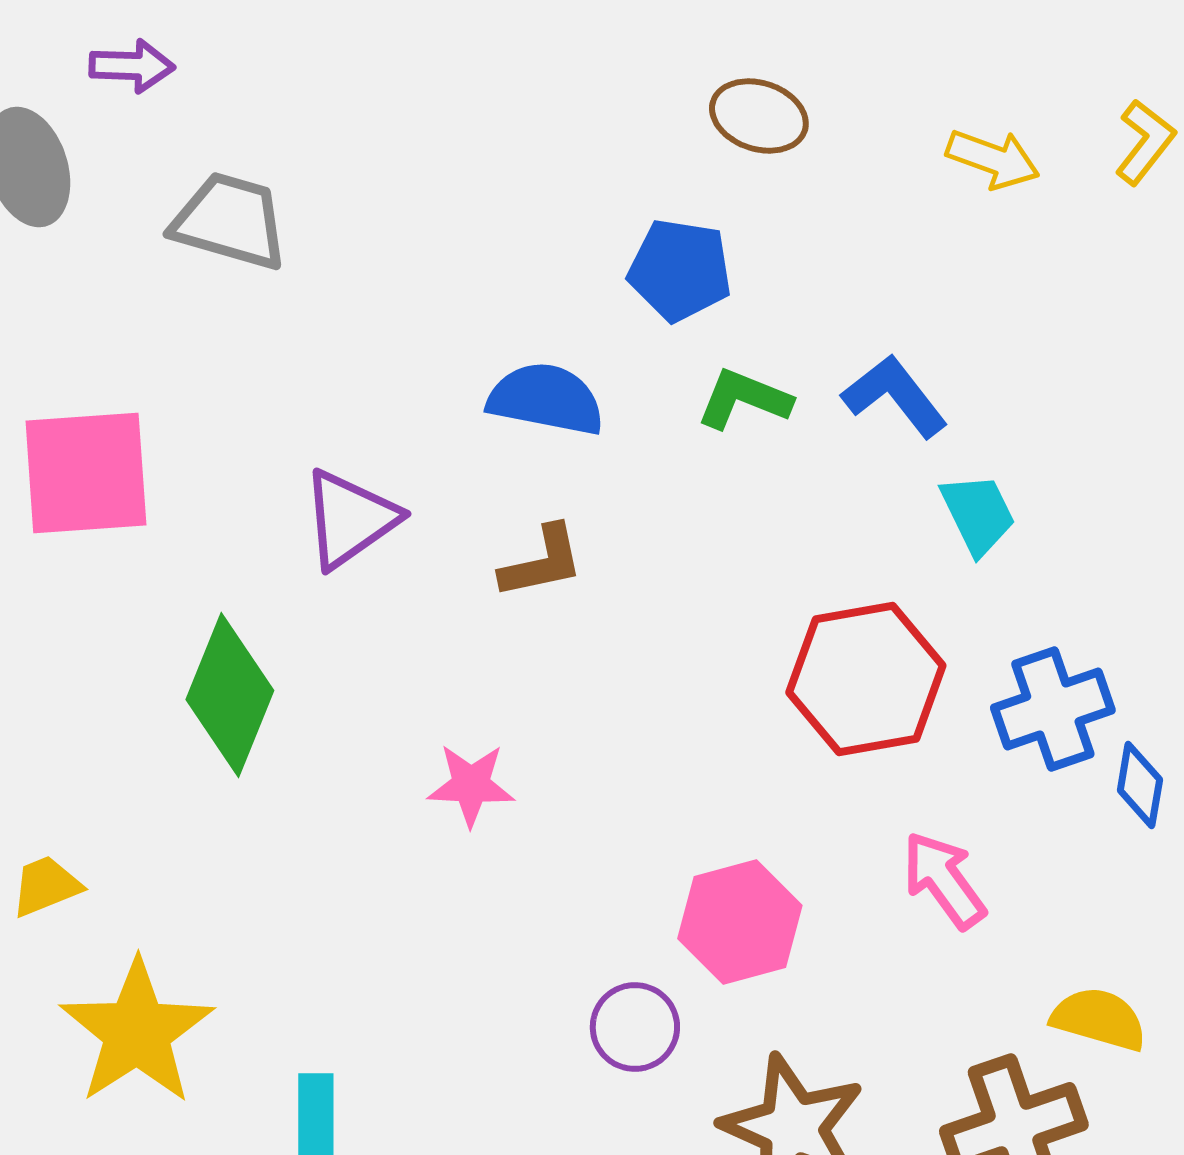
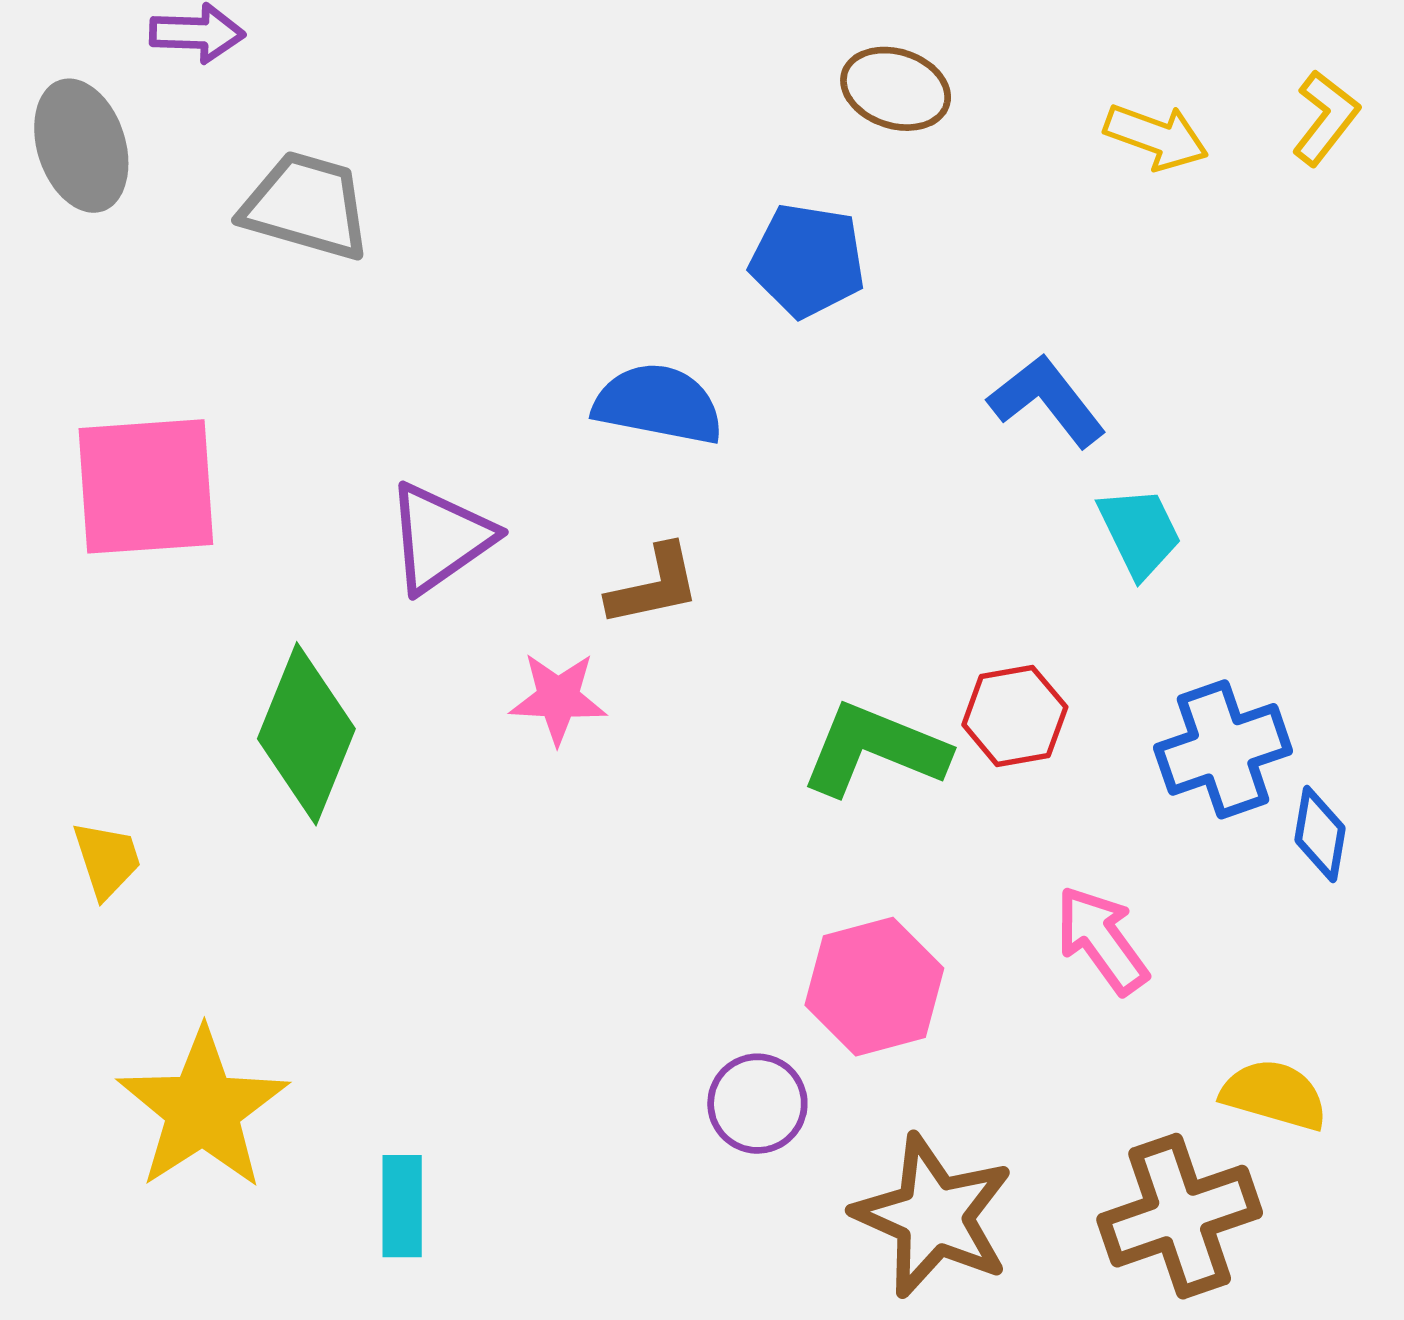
green L-shape: (744, 399) -> (874, 749), moved, size x1.4
red hexagon: (866, 679) -> (1015, 716), size x0.6
pink star: (471, 785) -> (558, 698), moved
yellow trapezoid: (46, 886) -> (107, 860), moved, turned 94

